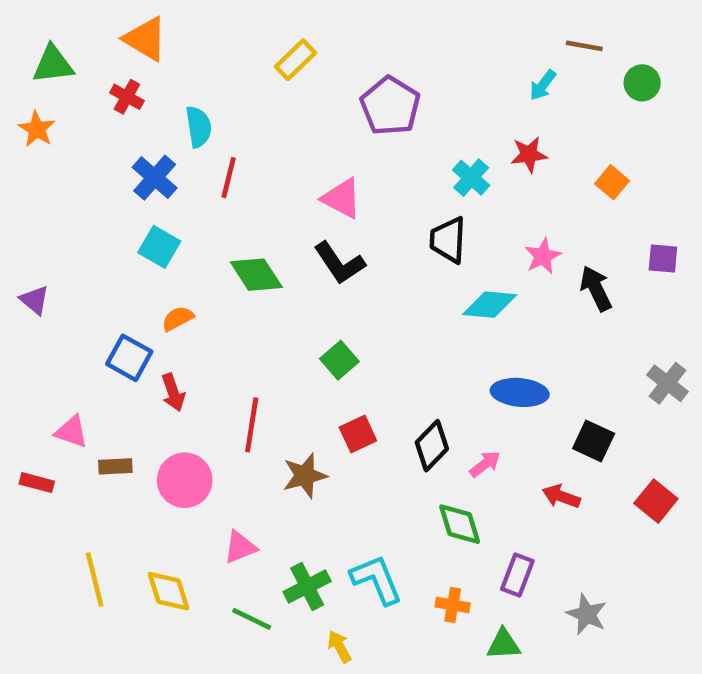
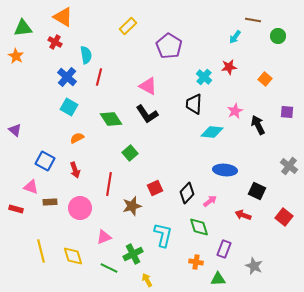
blue square: (129, 358) -> (45, 161), moved
green square: (339, 360) -> (130, 153), moved
cyan L-shape: (376, 580) -> (163, 235), moved, turned 35

